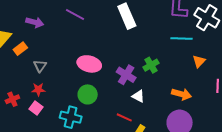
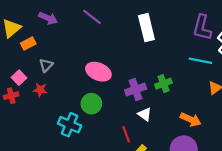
purple cross: (126, 75) -> (136, 90), turned 30
pink square: (36, 108) -> (19, 78), moved
red line: (124, 117) -> (126, 134), turned 35

